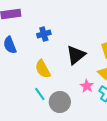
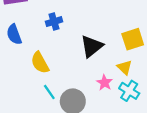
yellow semicircle: (43, 69) -> (40, 63), moved

